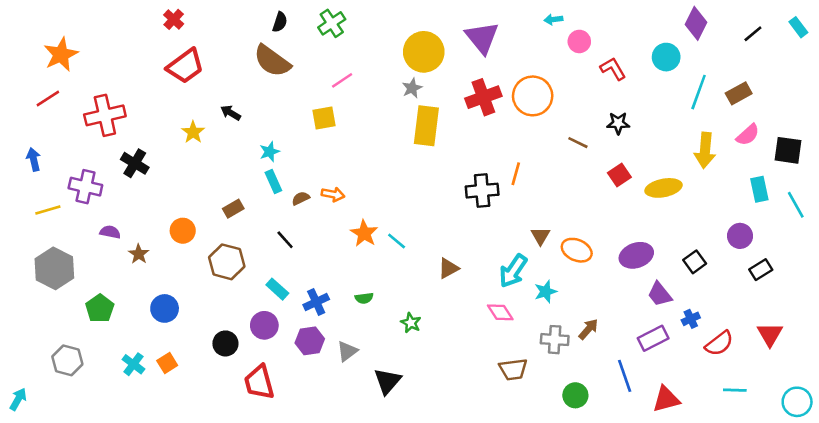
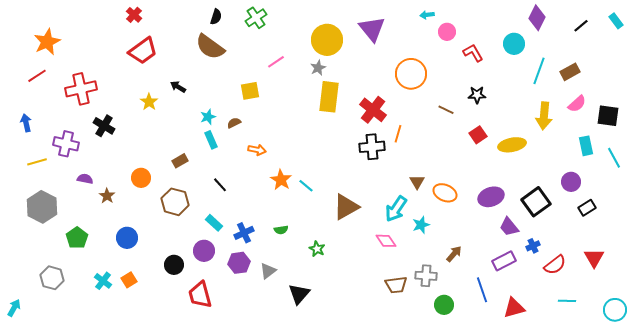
pink line: (342, 80) -> (276, 62), moved
red cross: (483, 97) -> (373, 110), moved, turned -32
brown semicircle: (301, 198) -> (234, 123), moved
black square: (695, 262) -> (536, 202), size x1.6
brown triangle: (448, 268) -> (346, 207), size x1.6
gray cross: (555, 340) -> (426, 276), moved

